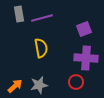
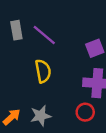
purple line: (42, 18) -> (44, 35), turned 55

